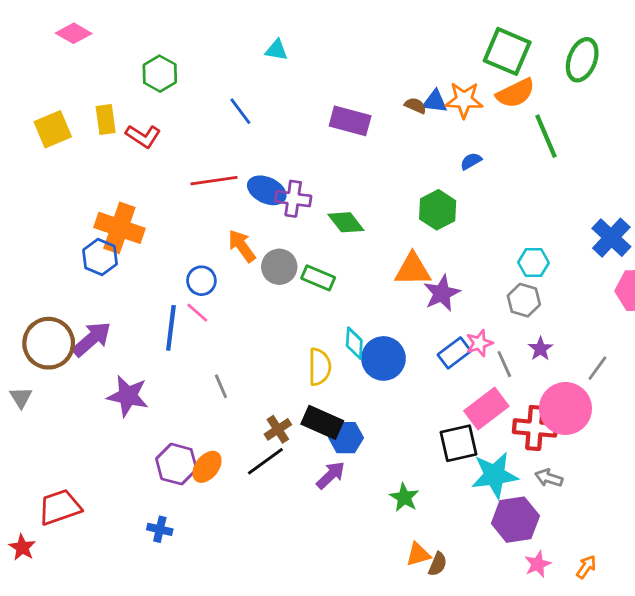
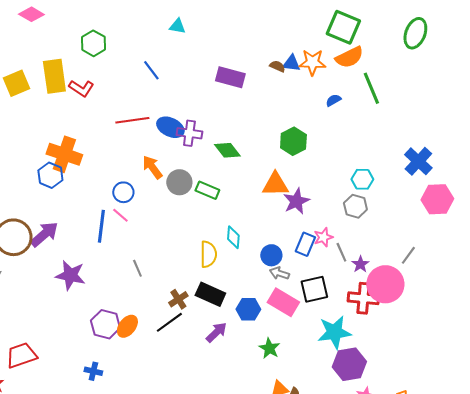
green ellipse: (582, 60) -> (415, 33), moved
yellow rectangle: (106, 119) -> (54, 76), size x1.6
blue semicircle: (471, 161) -> (333, 100), moved
purple star: (540, 349) -> (360, 264), moved
blue rectangle: (454, 353) -> (305, 244), turned -30
blue circle: (383, 358) -> (271, 255), moved, size x0.7
pink rectangle: (486, 408) -> (283, 302), moved, turned 68
blue hexagon: (346, 438) -> (248, 309), moved
black square: (458, 443) -> (314, 289), moved
gray arrow: (549, 478) -> (279, 273), moved

